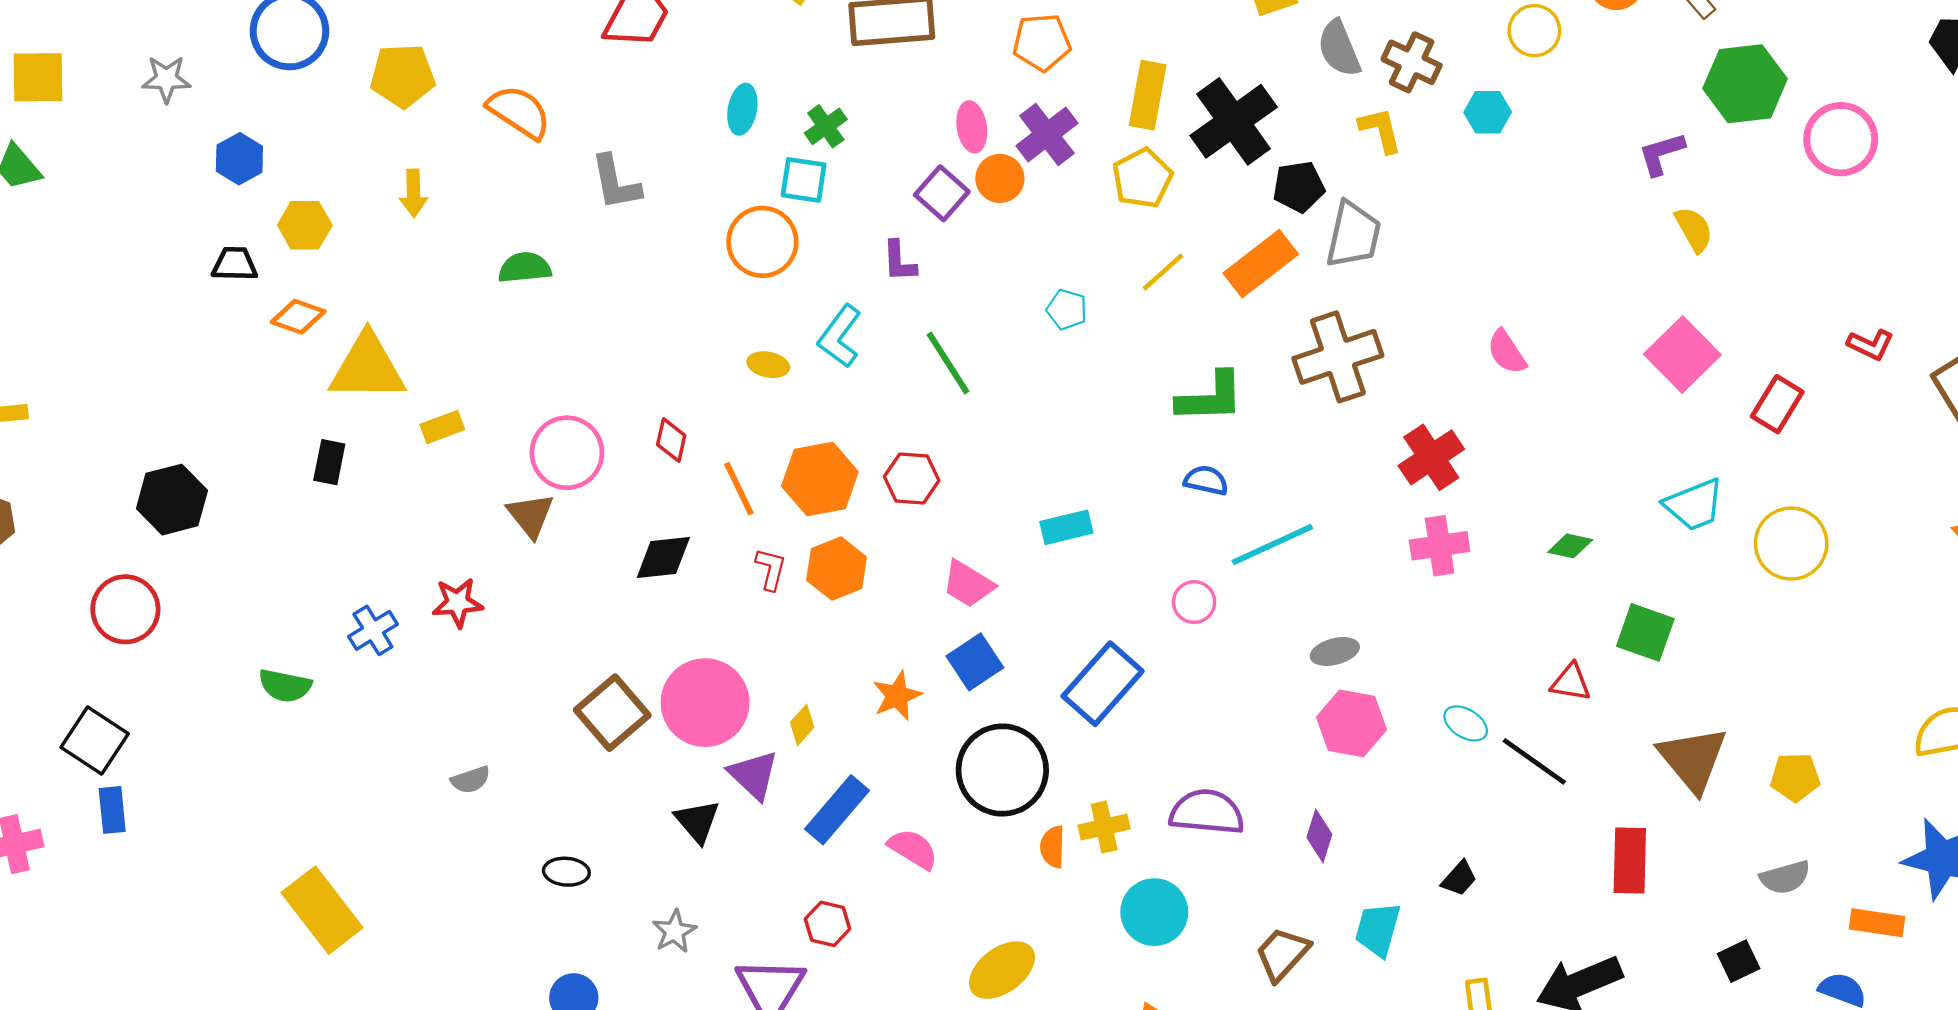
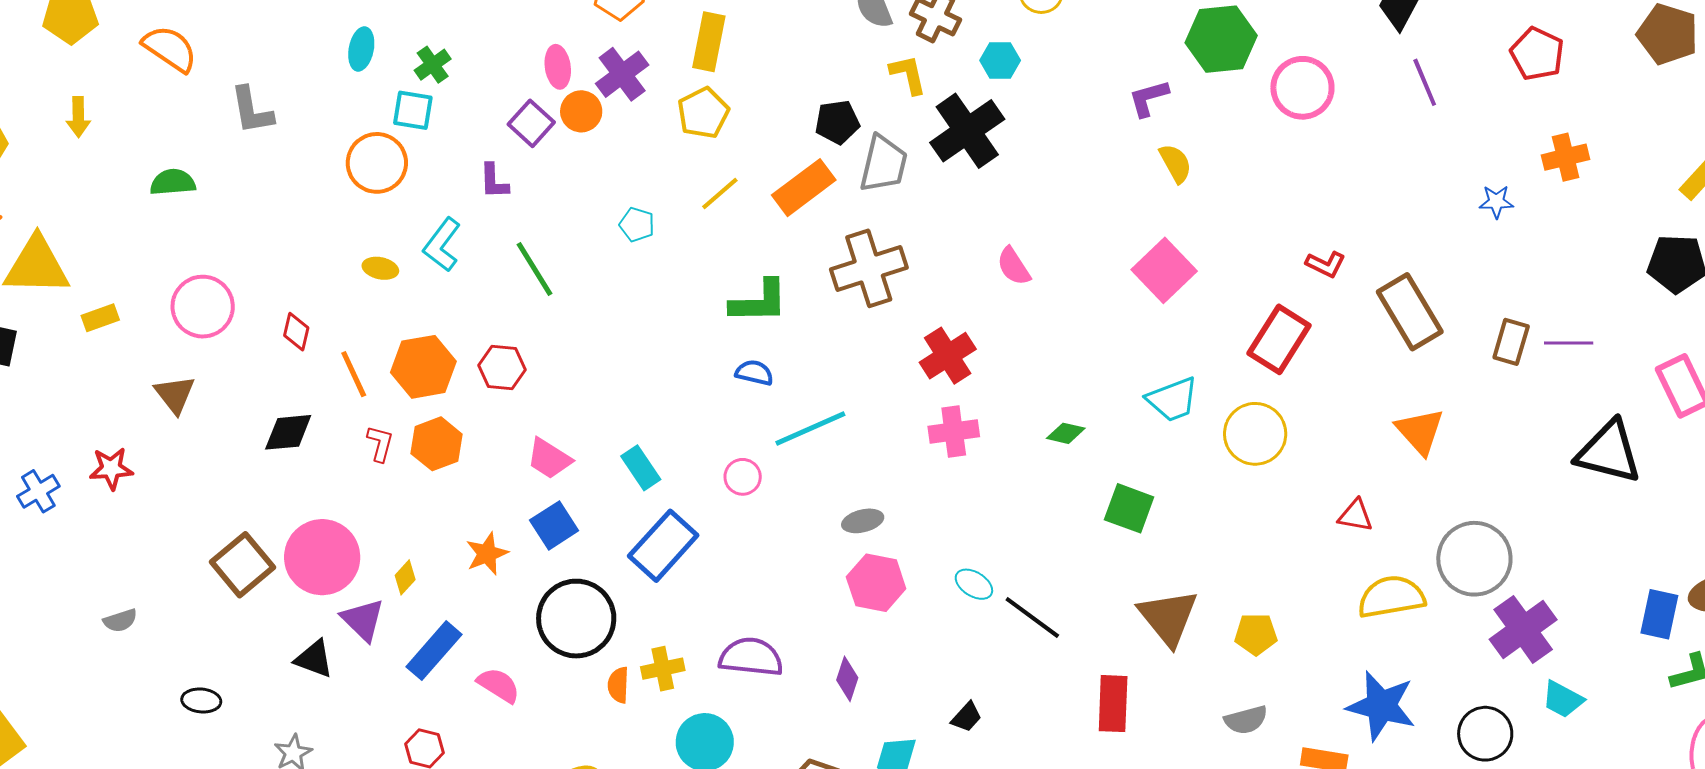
black cross: (1234, 121) -> (967, 131), moved
red rectangle: (1777, 404) -> (1279, 339), moved, size x1.4
pink circle: (567, 453) -> (203, 307), moved
cyan rectangle: (1066, 527) -> (641, 468), moved, turned 69
red triangle: (1571, 682) -> (1355, 516), moved
black triangle: (697, 821) -> (314, 659), turned -30

